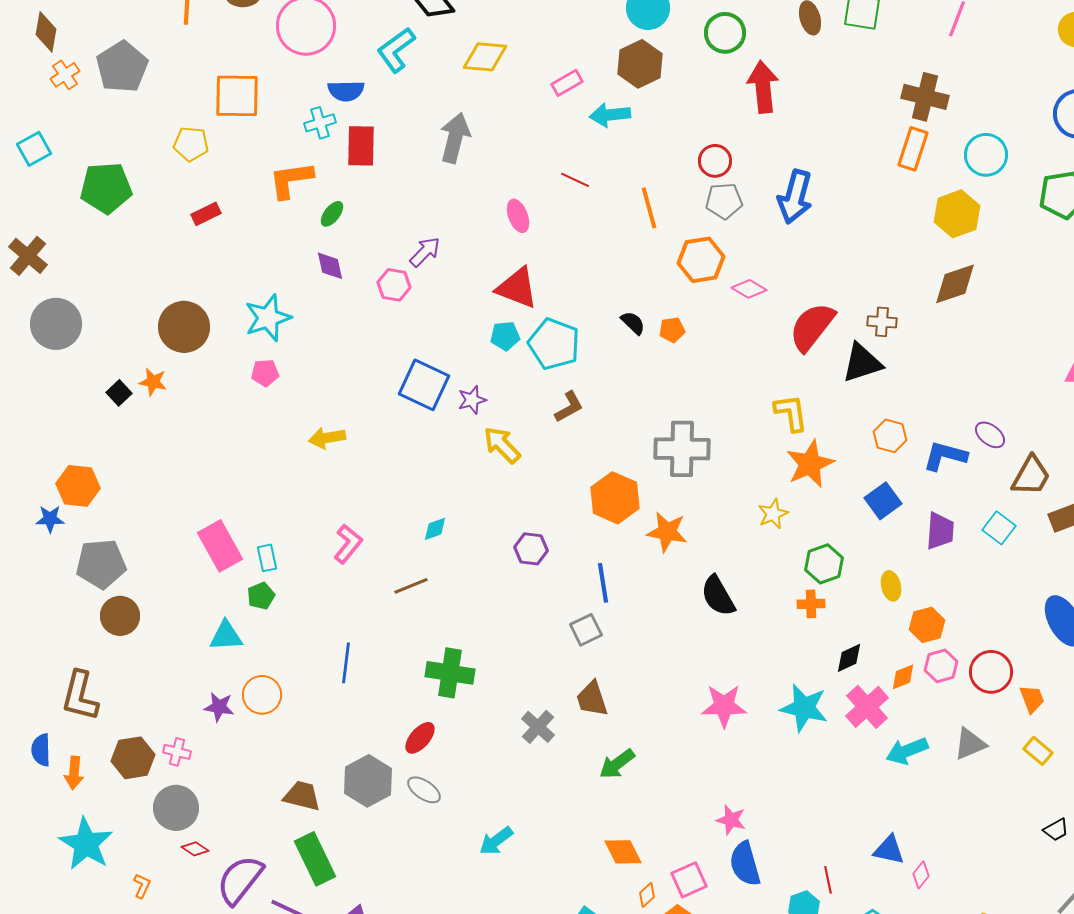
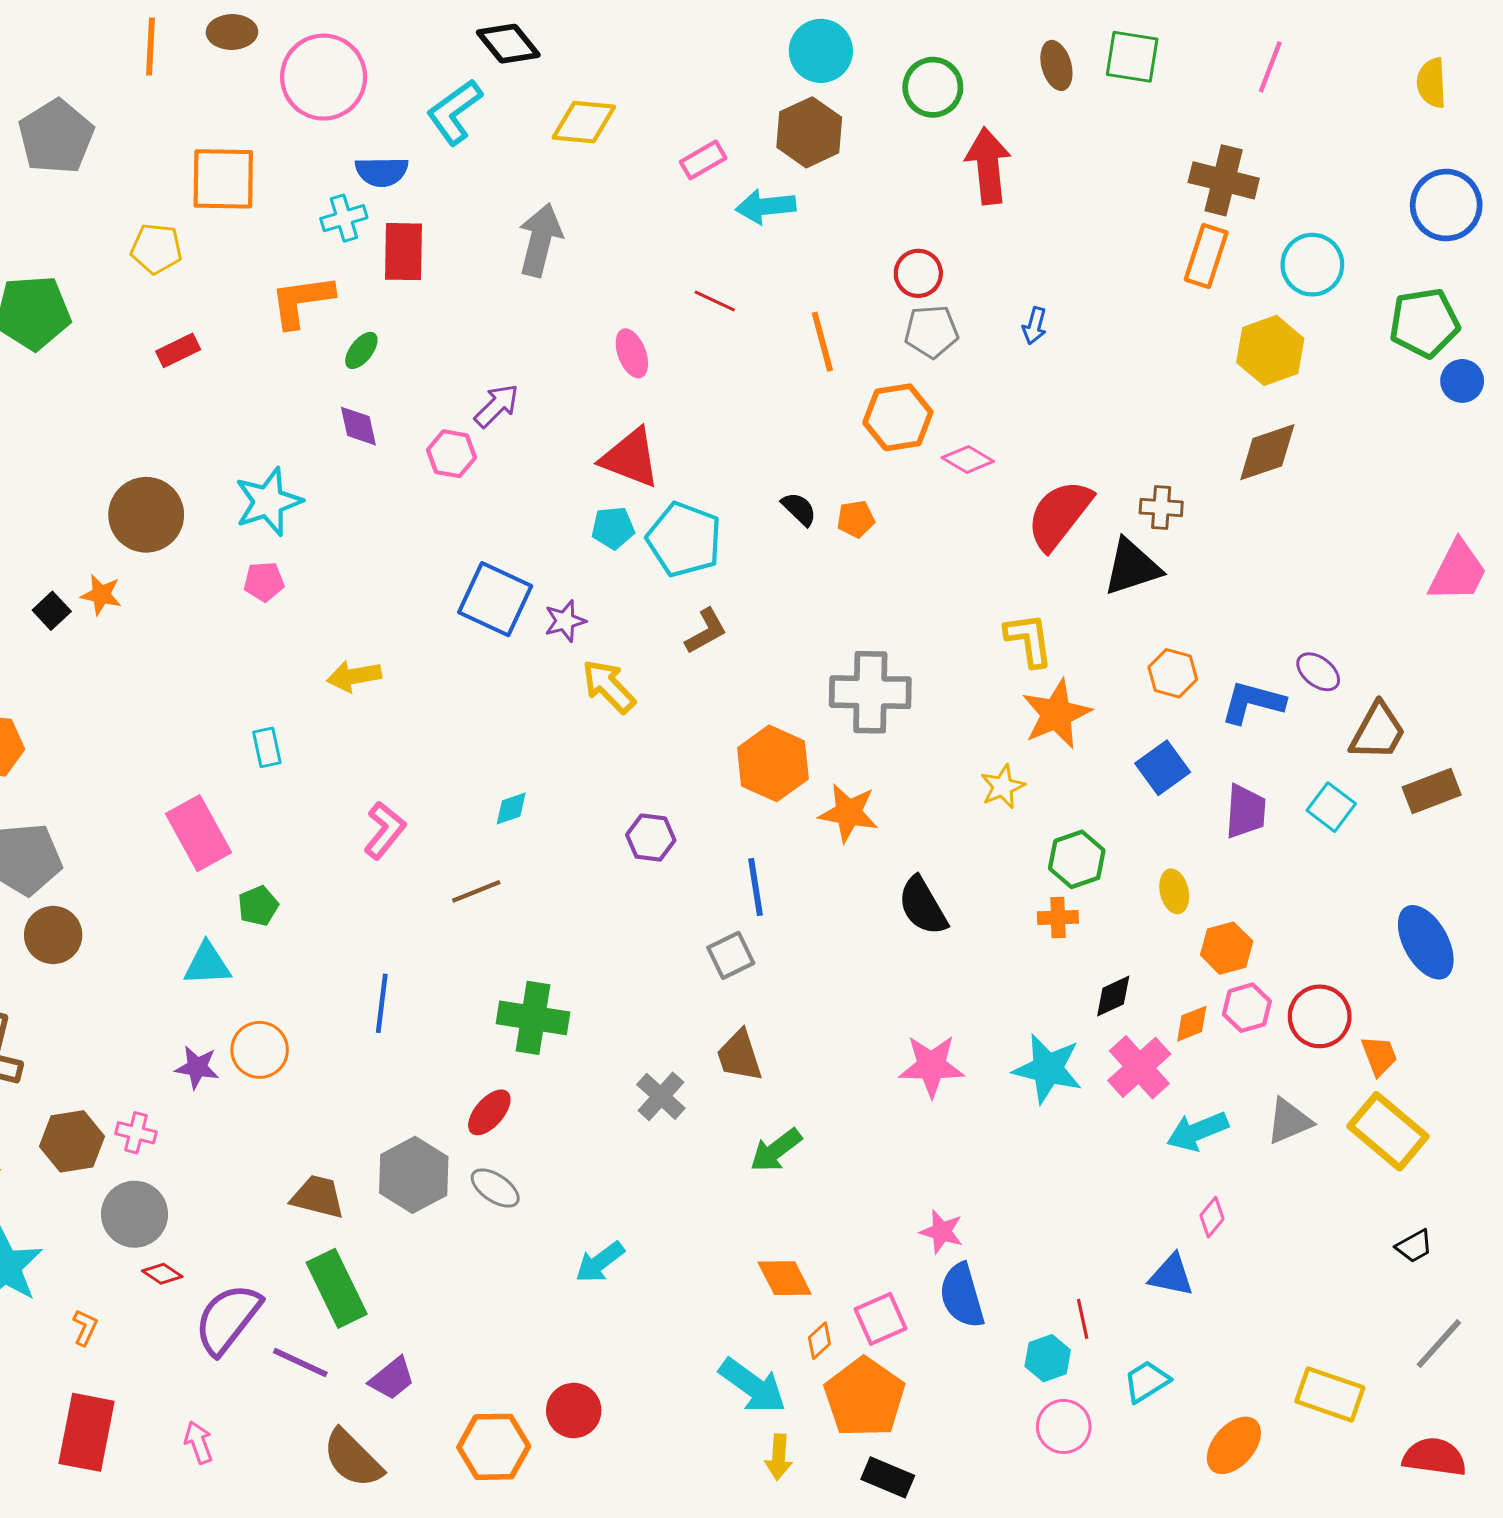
blue arrow: (795, 197) -> (1035, 326), size x0.5
cyan rectangle: (267, 558) -> (267, 747), moved
yellow rectangle: (1038, 751) -> (1388, 1131), size x1.8
pink diamond: (921, 875) -> (1212, 1217), moved

